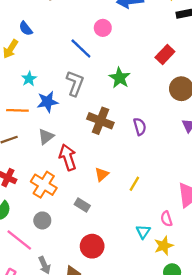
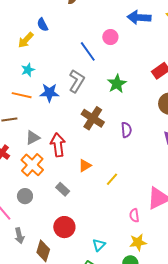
cyan star: (29, 79) -> (28, 70), moved
gray triangle: (46, 137) -> (33, 138), moved
cyan triangle: (143, 232) -> (99, 245), moved
yellow star: (164, 246) -> (138, 242), moved

